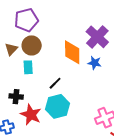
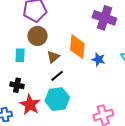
purple cross: (97, 37) -> (104, 18), moved, turned -30
brown triangle: (11, 49) -> (53, 57), moved
cyan rectangle: (28, 67) -> (20, 55), moved

